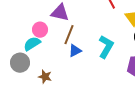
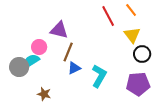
cyan L-shape: (106, 47) -> (99, 76), moved
gray circle: (20, 63) -> (19, 67), moved

